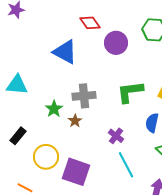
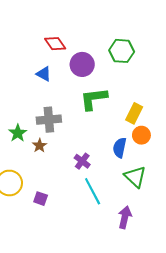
blue triangle: (65, 52) -> (44, 74), moved, size x0.6
green L-shape: (130, 92) -> (94, 99), moved
purple square: (76, 172) -> (41, 199), size x0.5

